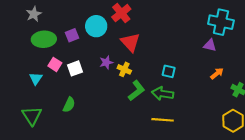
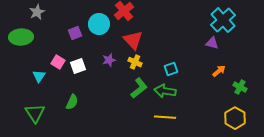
cyan cross: (221, 22) -> (223, 20), turned 35
green ellipse: (44, 39) -> (21, 37), moved
yellow cross: (124, 69) -> (135, 62), moved
cyan square: (169, 71) -> (171, 69), turned -32

